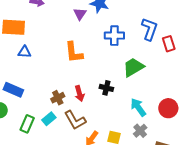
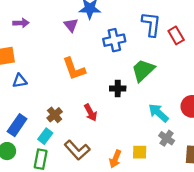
black cross: (106, 88) -> (118, 88), moved
blue rectangle: (13, 90) -> (17, 125), turned -66
brown cross: (58, 98) -> (55, 115), moved
cyan rectangle: (49, 119) -> (45, 136), moved
brown L-shape: (75, 120) -> (77, 150), moved

